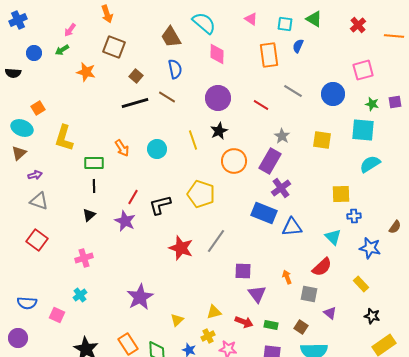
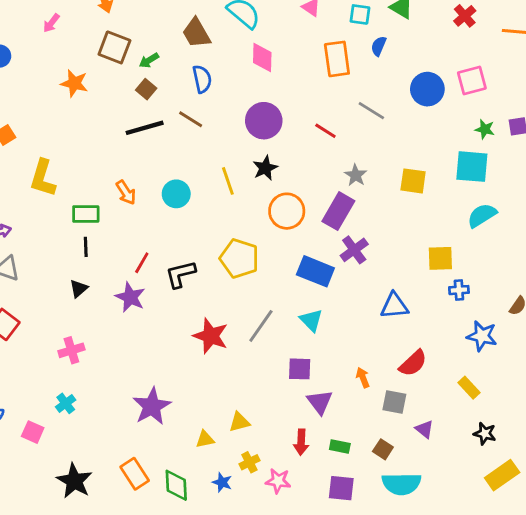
green arrow: (62, 50) -> (149, 60), moved
blue circle: (333, 94) -> (427, 89), moved
blue rectangle: (264, 213) -> (315, 271), moved
blue triangle: (292, 227) -> (394, 306), moved
cyan triangle: (333, 237) -> (311, 320), moved
yellow triangle: (214, 312) -> (239, 422), moved
yellow triangle: (177, 320) -> (205, 439), turned 32
red arrow: (244, 322) -> (301, 442), turned 72

